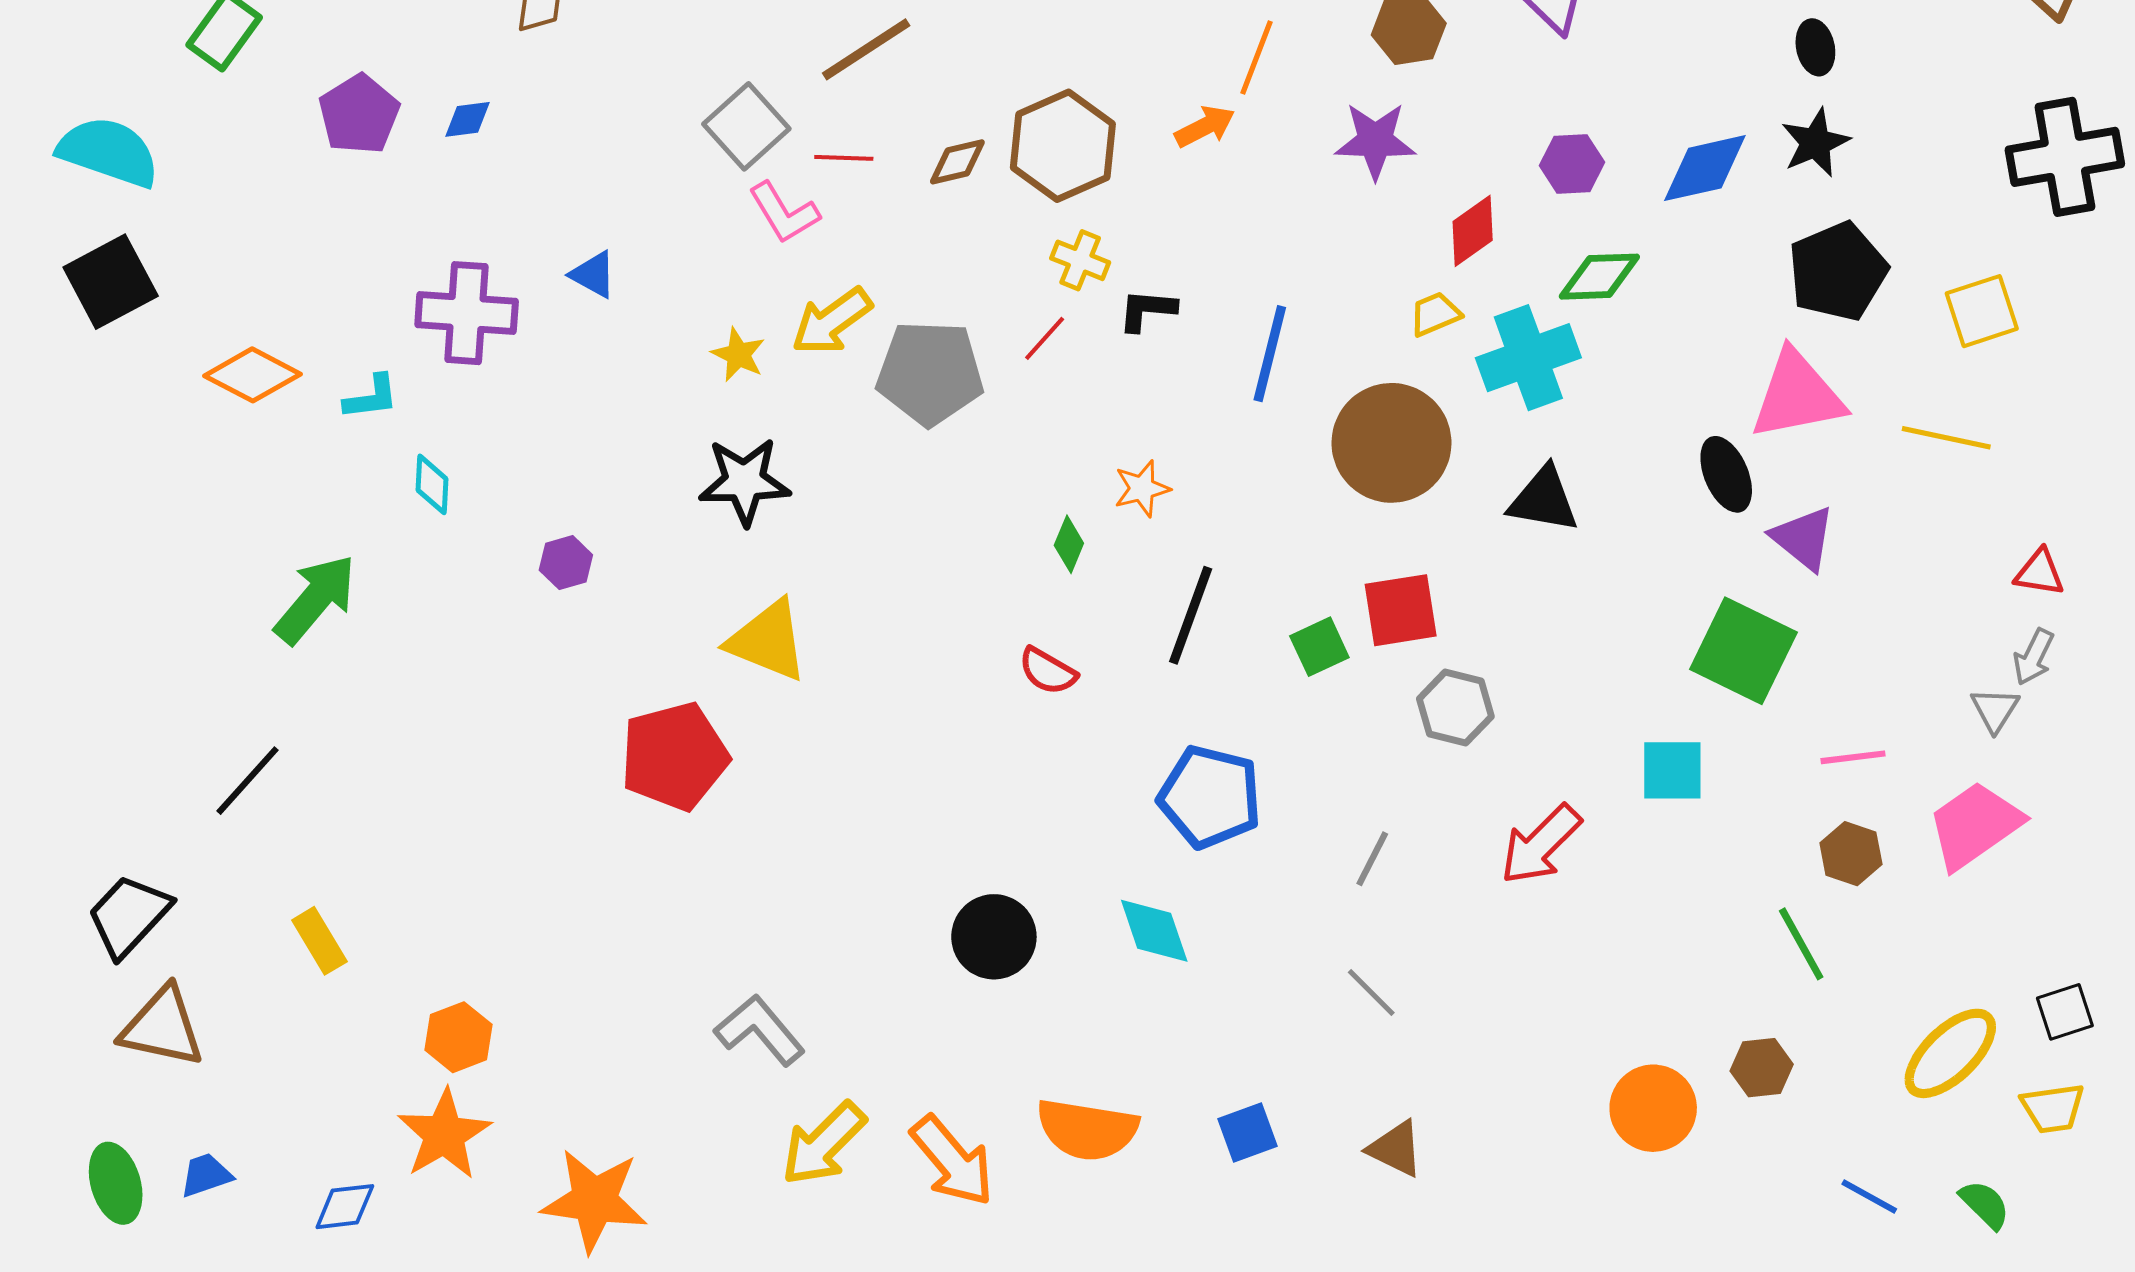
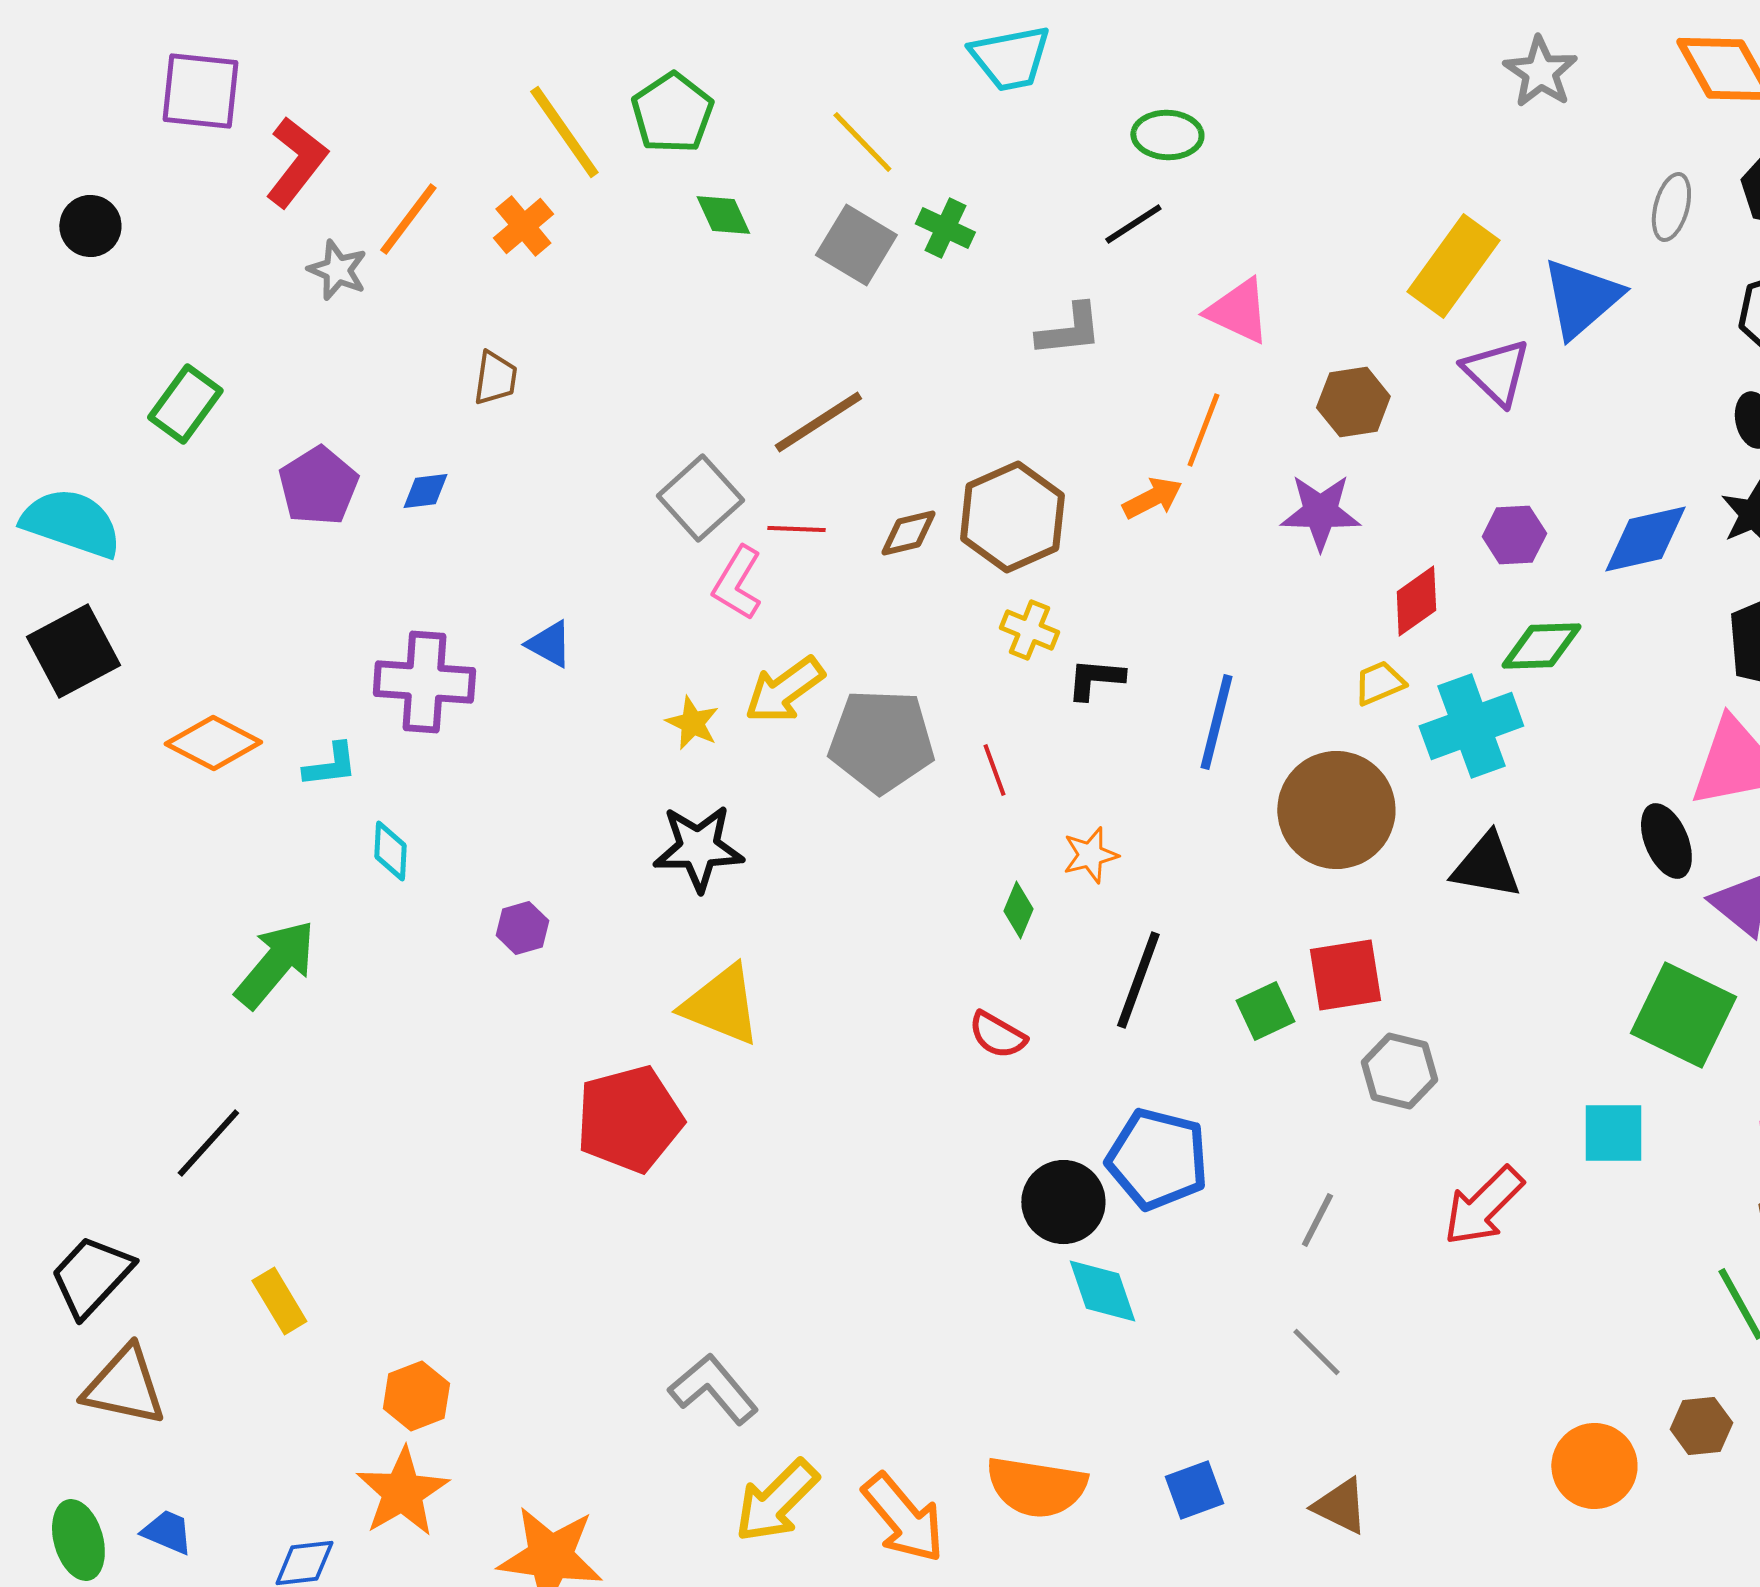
pink L-shape: (784, 213) -> (737, 583), turned 62
red line: (1045, 338) -> (994, 770), moved, turned -62
black circle: (994, 937) -> (1063, 1202), moved
blue trapezoid: (206, 1175) -> (167, 1532), turned 42

